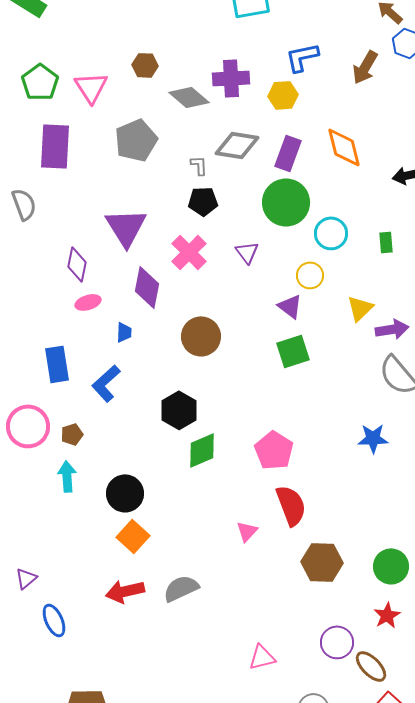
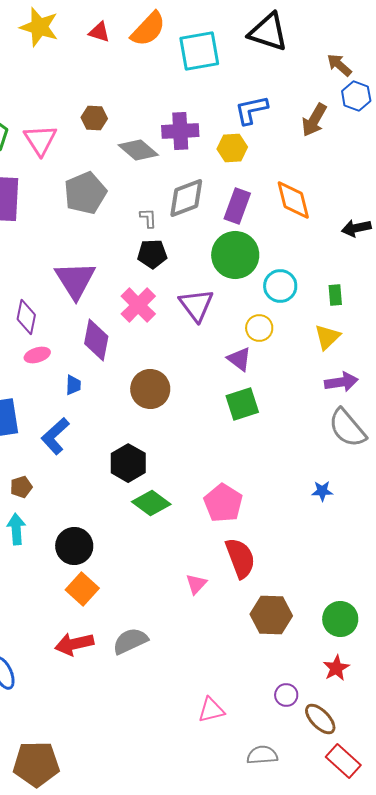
gray diamond: (237, 145) -> (186, 198), turned -30
purple triangle: (247, 252) -> (196, 305), size x1.5
yellow triangle: (360, 308) -> (327, 337), moved
blue star: (373, 438) -> (322, 491), size x0.7
green diamond: (202, 450) -> (151, 503), turned 60
purple circle: (337, 642) -> (286, 695), size x0.7

